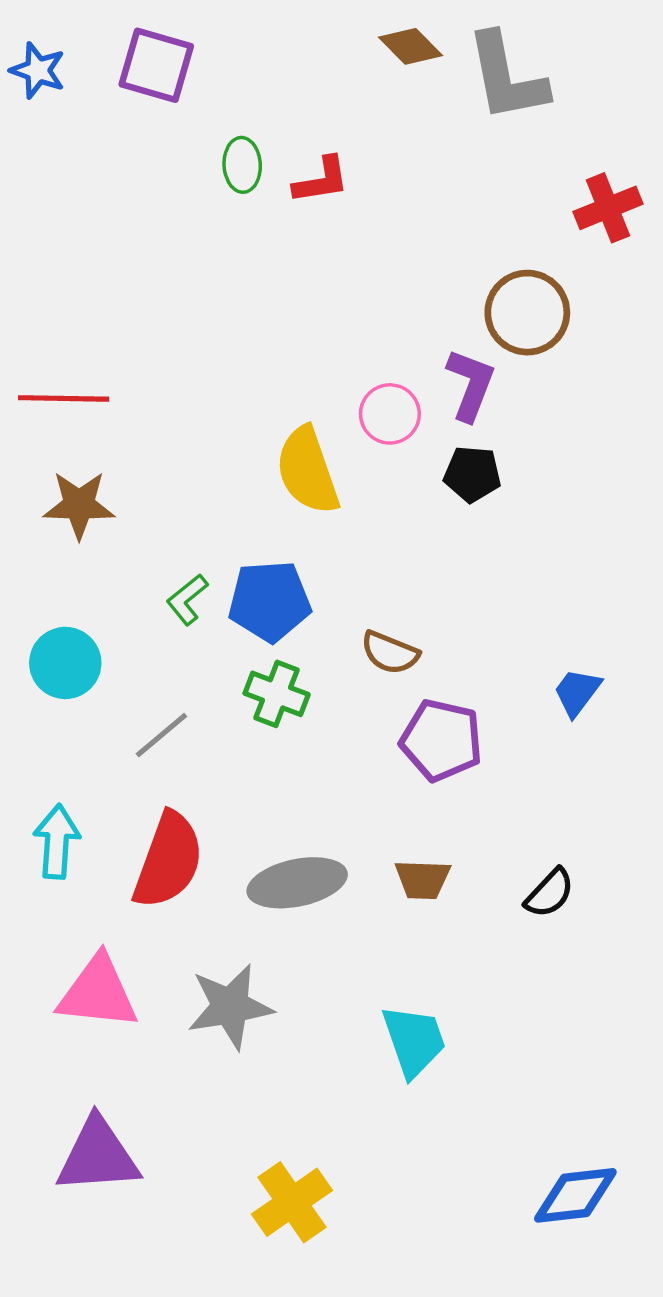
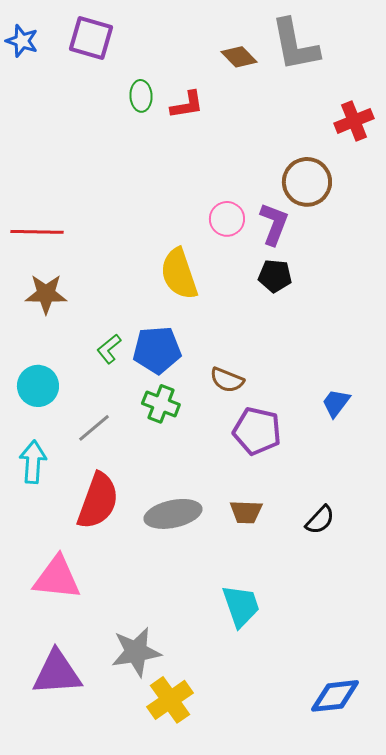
brown diamond: (410, 46) -> (239, 57), moved
pink circle: (390, 414) -> (227, 219), moved
cyan arrow: (57, 842) -> (33, 462), moved
gray star: (230, 1006) -> (136, 652), moved

